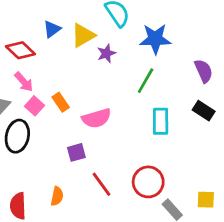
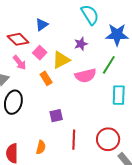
yellow triangle: (83, 35) -> (61, 60), moved
pink square: (34, 106) -> (40, 53), moved
pink semicircle: (96, 118) -> (86, 76), moved
red line: (102, 184) -> (74, 140), turned 36

